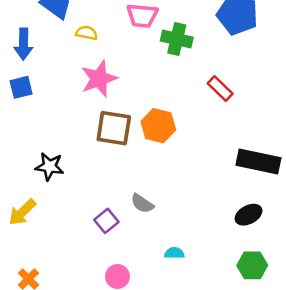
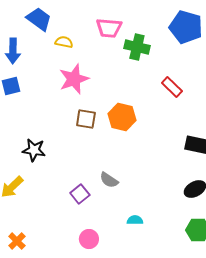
brown square: (114, 128) -> (86, 119), size x0.7

